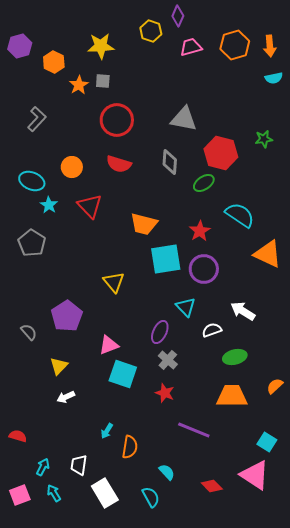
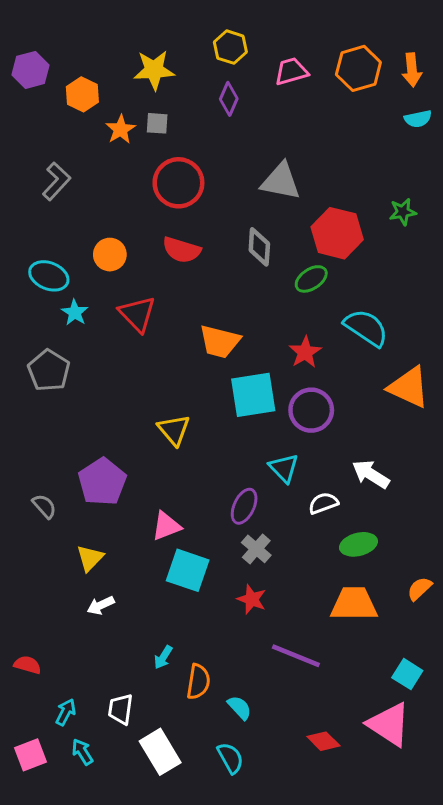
purple diamond: (178, 16) -> (229, 99), moved
cyan semicircle: (167, 472) -> (240, 708), moved

